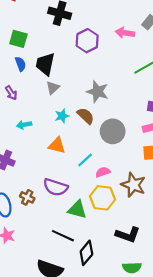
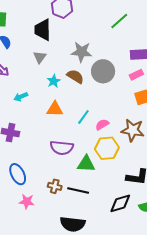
black trapezoid: (45, 64) -> (43, 30), moved
gray circle: (113, 131) -> (103, 71), moved
brown cross: (27, 197) -> (55, 186), moved
black diamond: (86, 253) -> (120, 203), moved, turned 45

